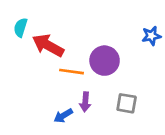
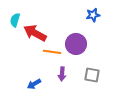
blue star: (151, 36) -> (93, 15), moved
blue arrow: (63, 116) -> (34, 84), moved

